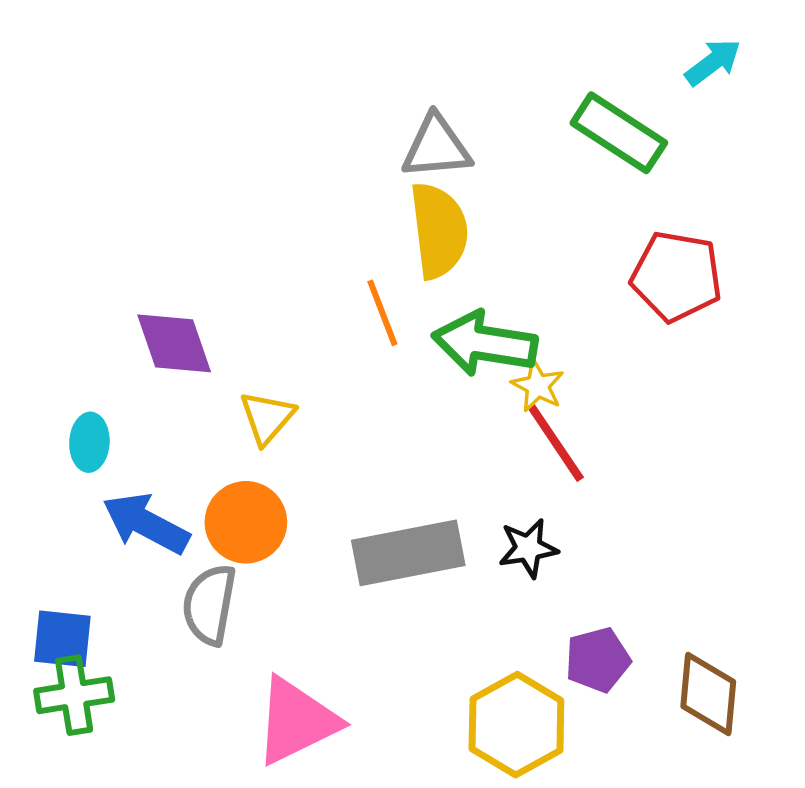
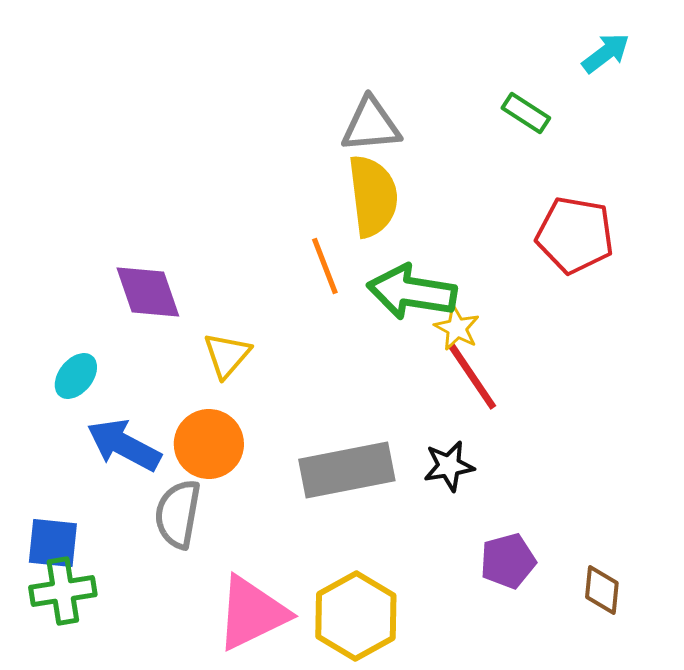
green rectangle: (619, 133) -> (526, 113), size x0.6
cyan ellipse: (89, 442) -> (76, 376), turned 36
brown diamond: (708, 694) -> (602, 590), size x0.7
yellow hexagon: (516, 725) -> (356, 616), moved

